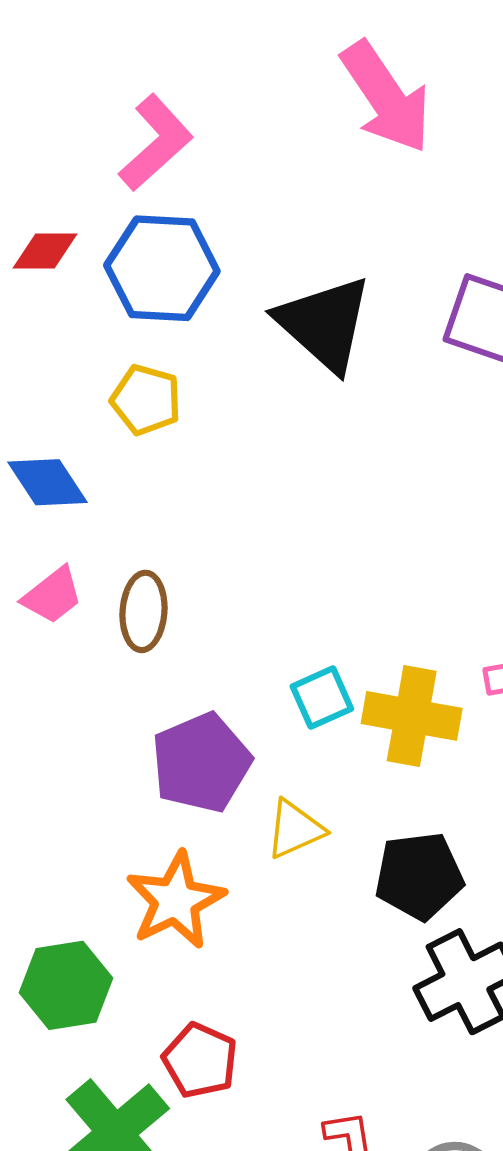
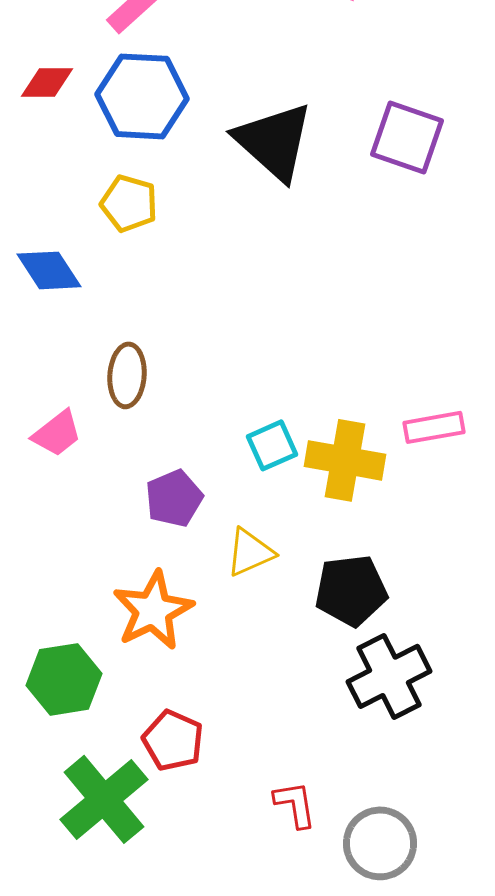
pink trapezoid: (52, 595) -> (57, 433), moved
purple pentagon: (201, 763) -> (174, 498), size x0.7

